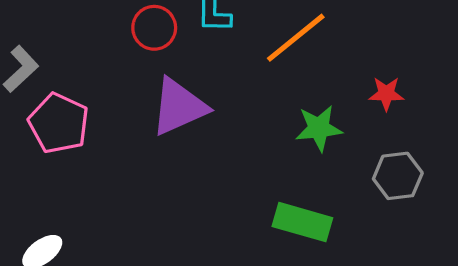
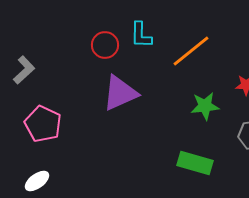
pink pentagon: (59, 123) -> (43, 124), moved

